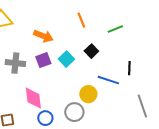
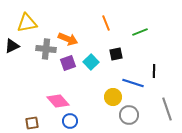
black square: (91, 51) -> (116, 54), turned 32
gray cross: (15, 63) -> (46, 49), moved
pink diamond: (33, 98) -> (58, 101), turned -35
gray circle: (74, 112) -> (129, 115), moved

